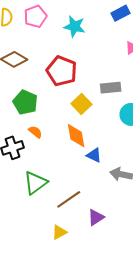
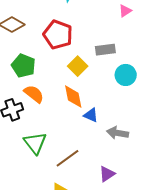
orange semicircle: (35, 132) -> (34, 94), size x1.5
green triangle: (35, 183) -> (35, 143), turned -30
purple triangle: (96, 217) -> (107, 174), moved

